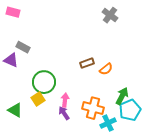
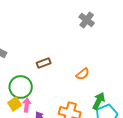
brown rectangle: (87, 63) -> (44, 63), moved
pink arrow: (65, 100) -> (27, 105), moved

